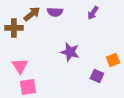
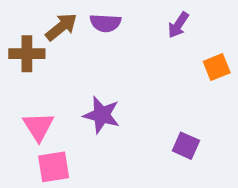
purple star: (70, 52) -> (102, 115), moved
orange square: (113, 60) -> (217, 67), moved

